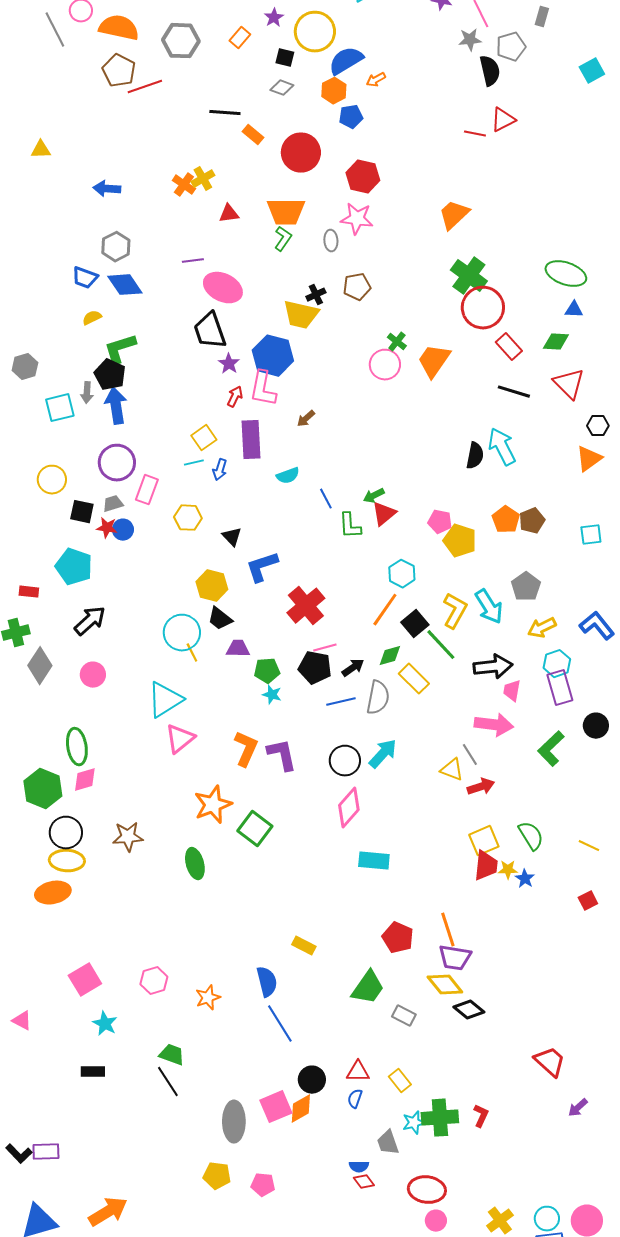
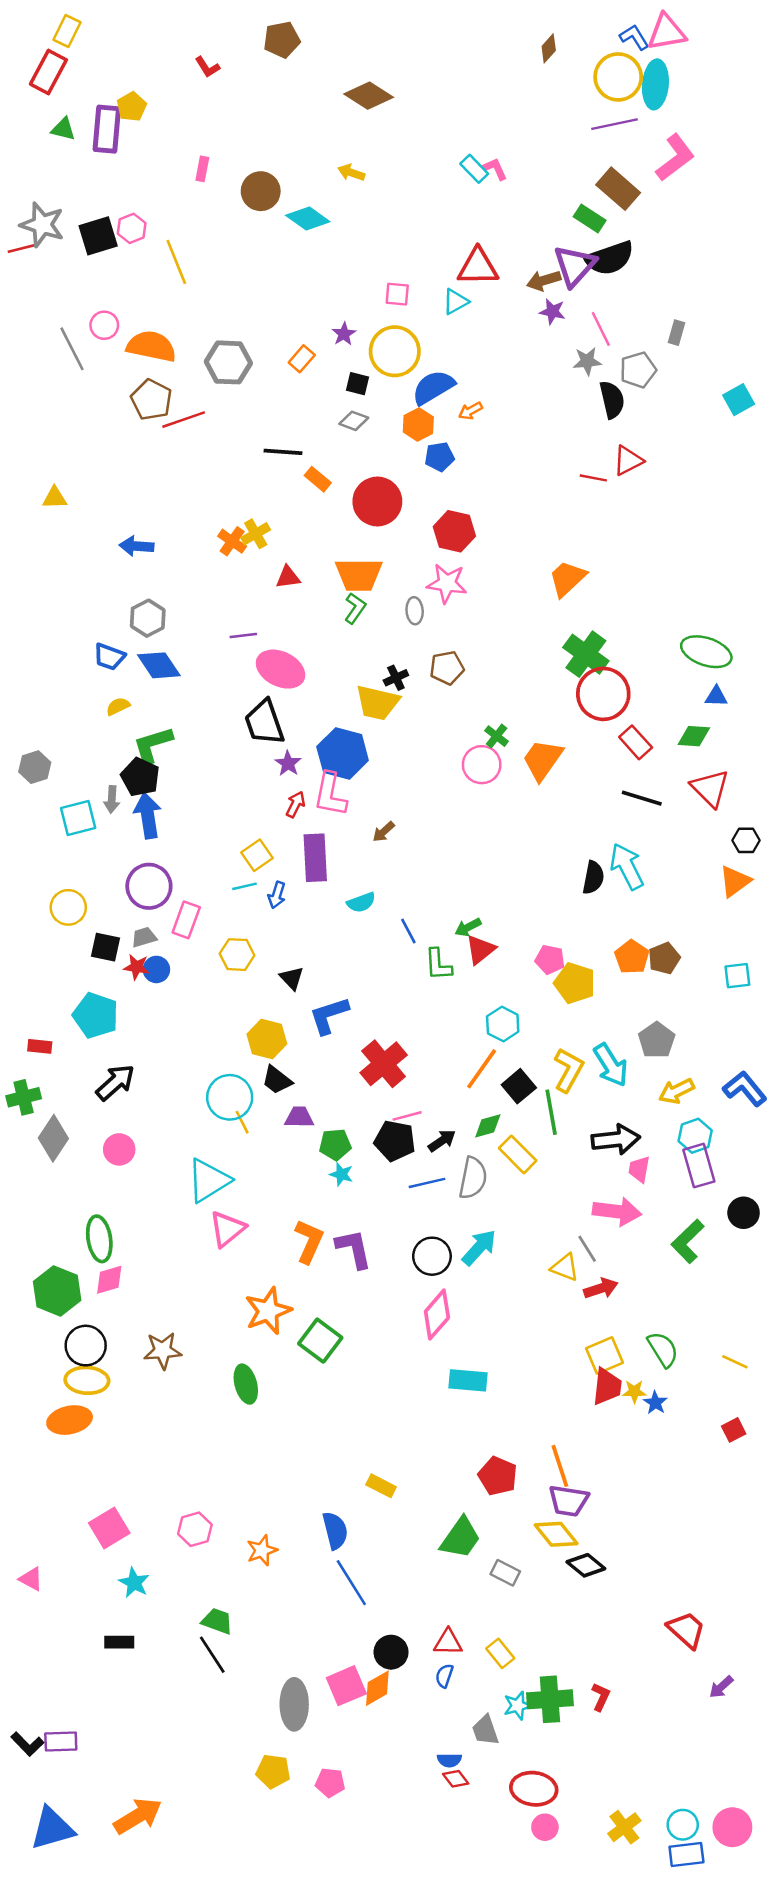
green line: (441, 645) -> (551, 1112), turned 33

